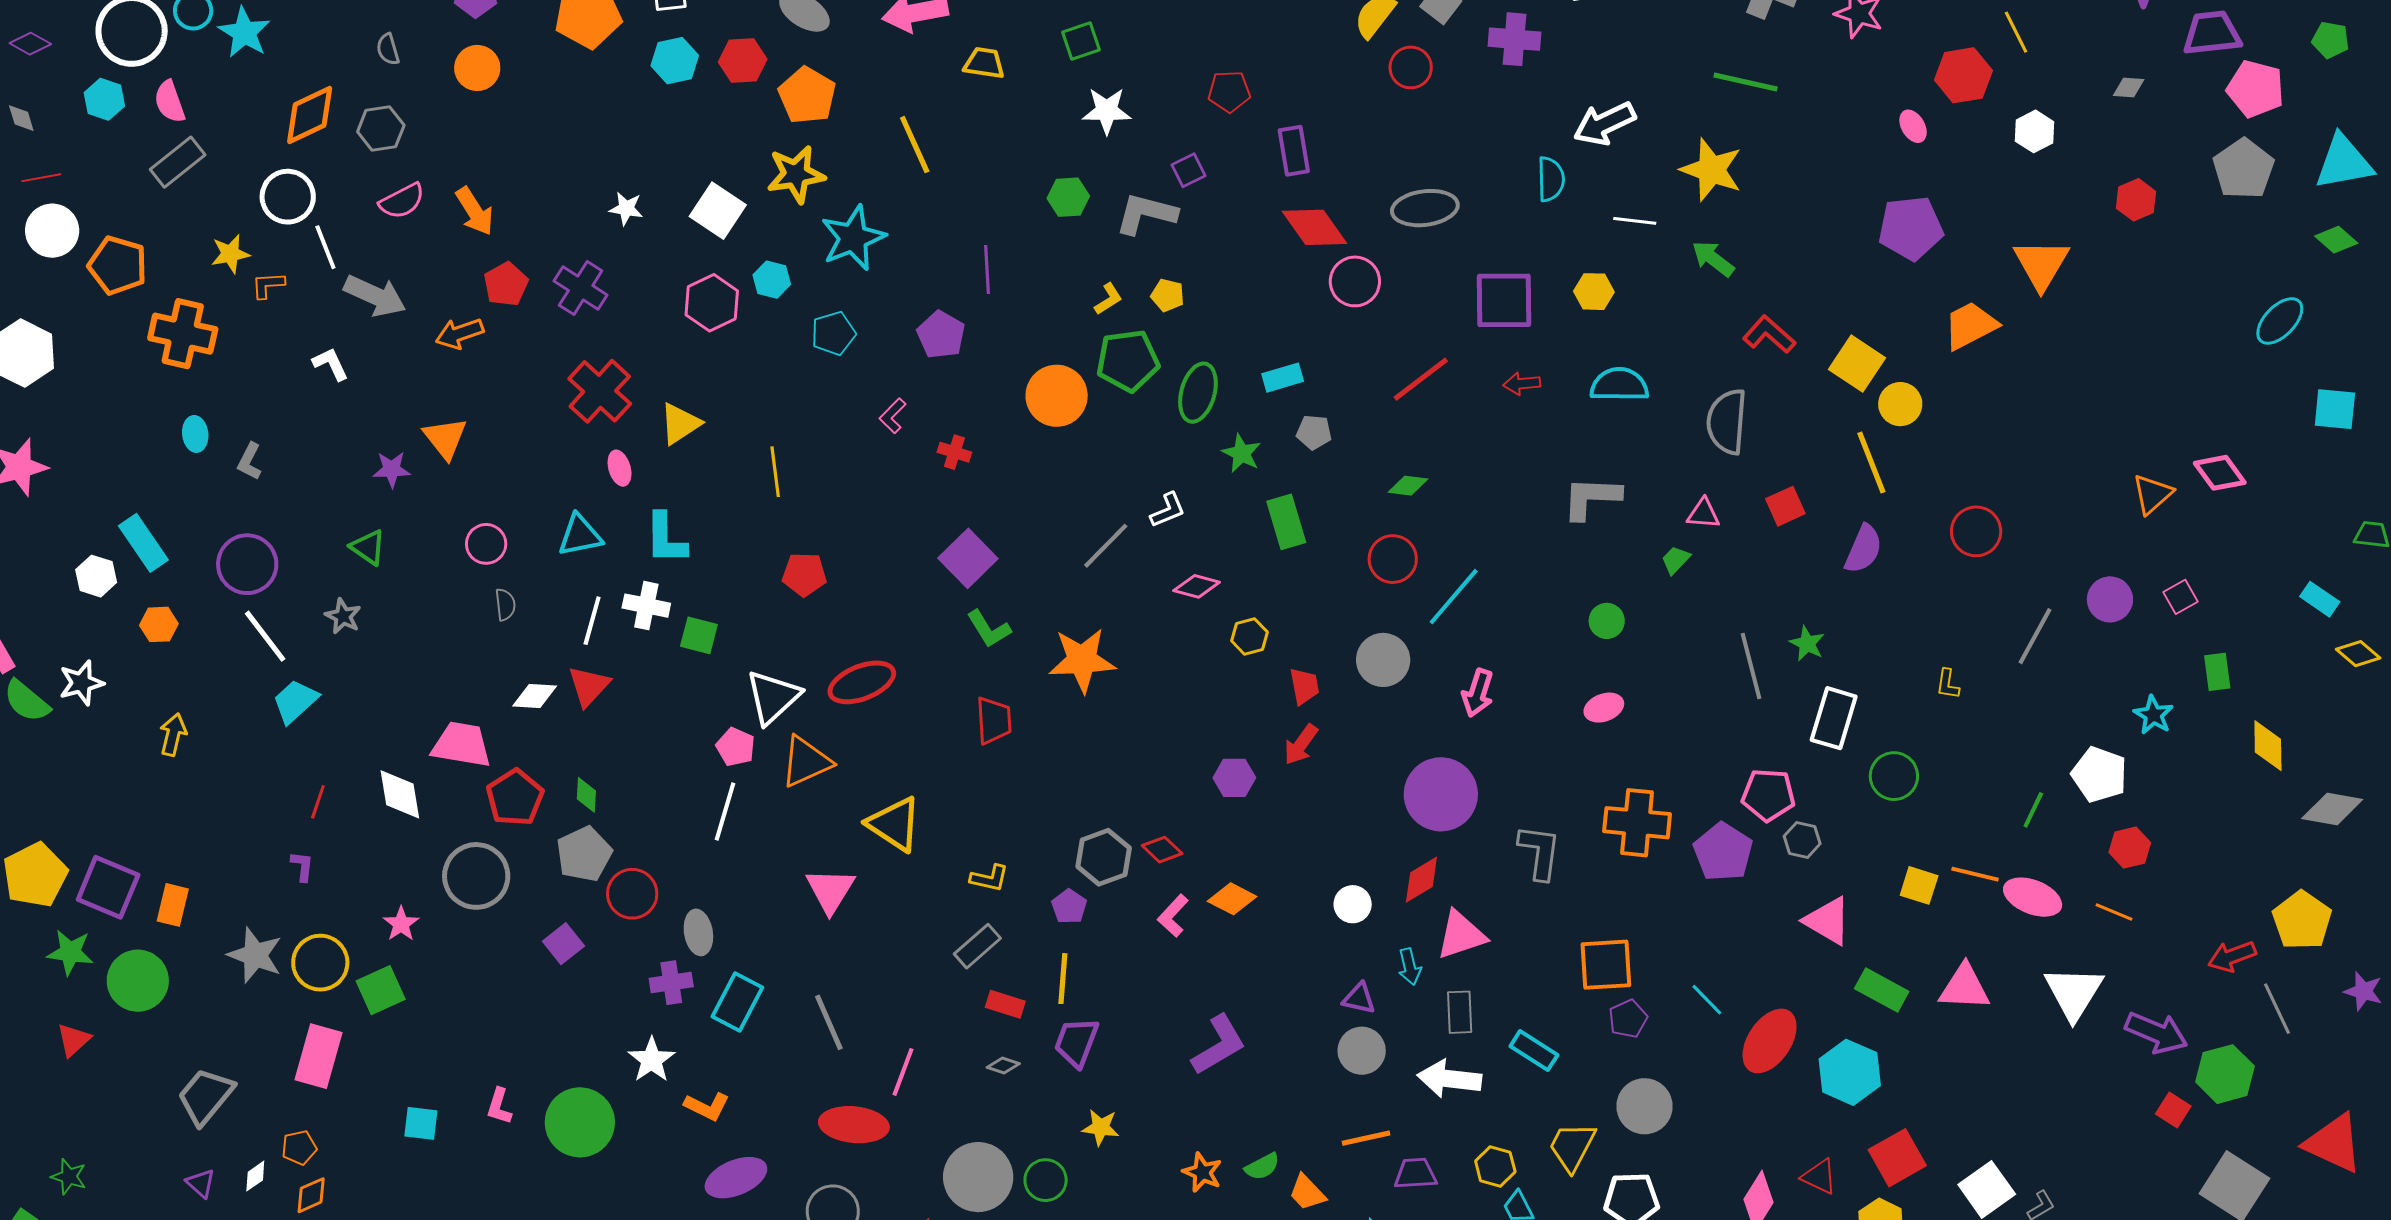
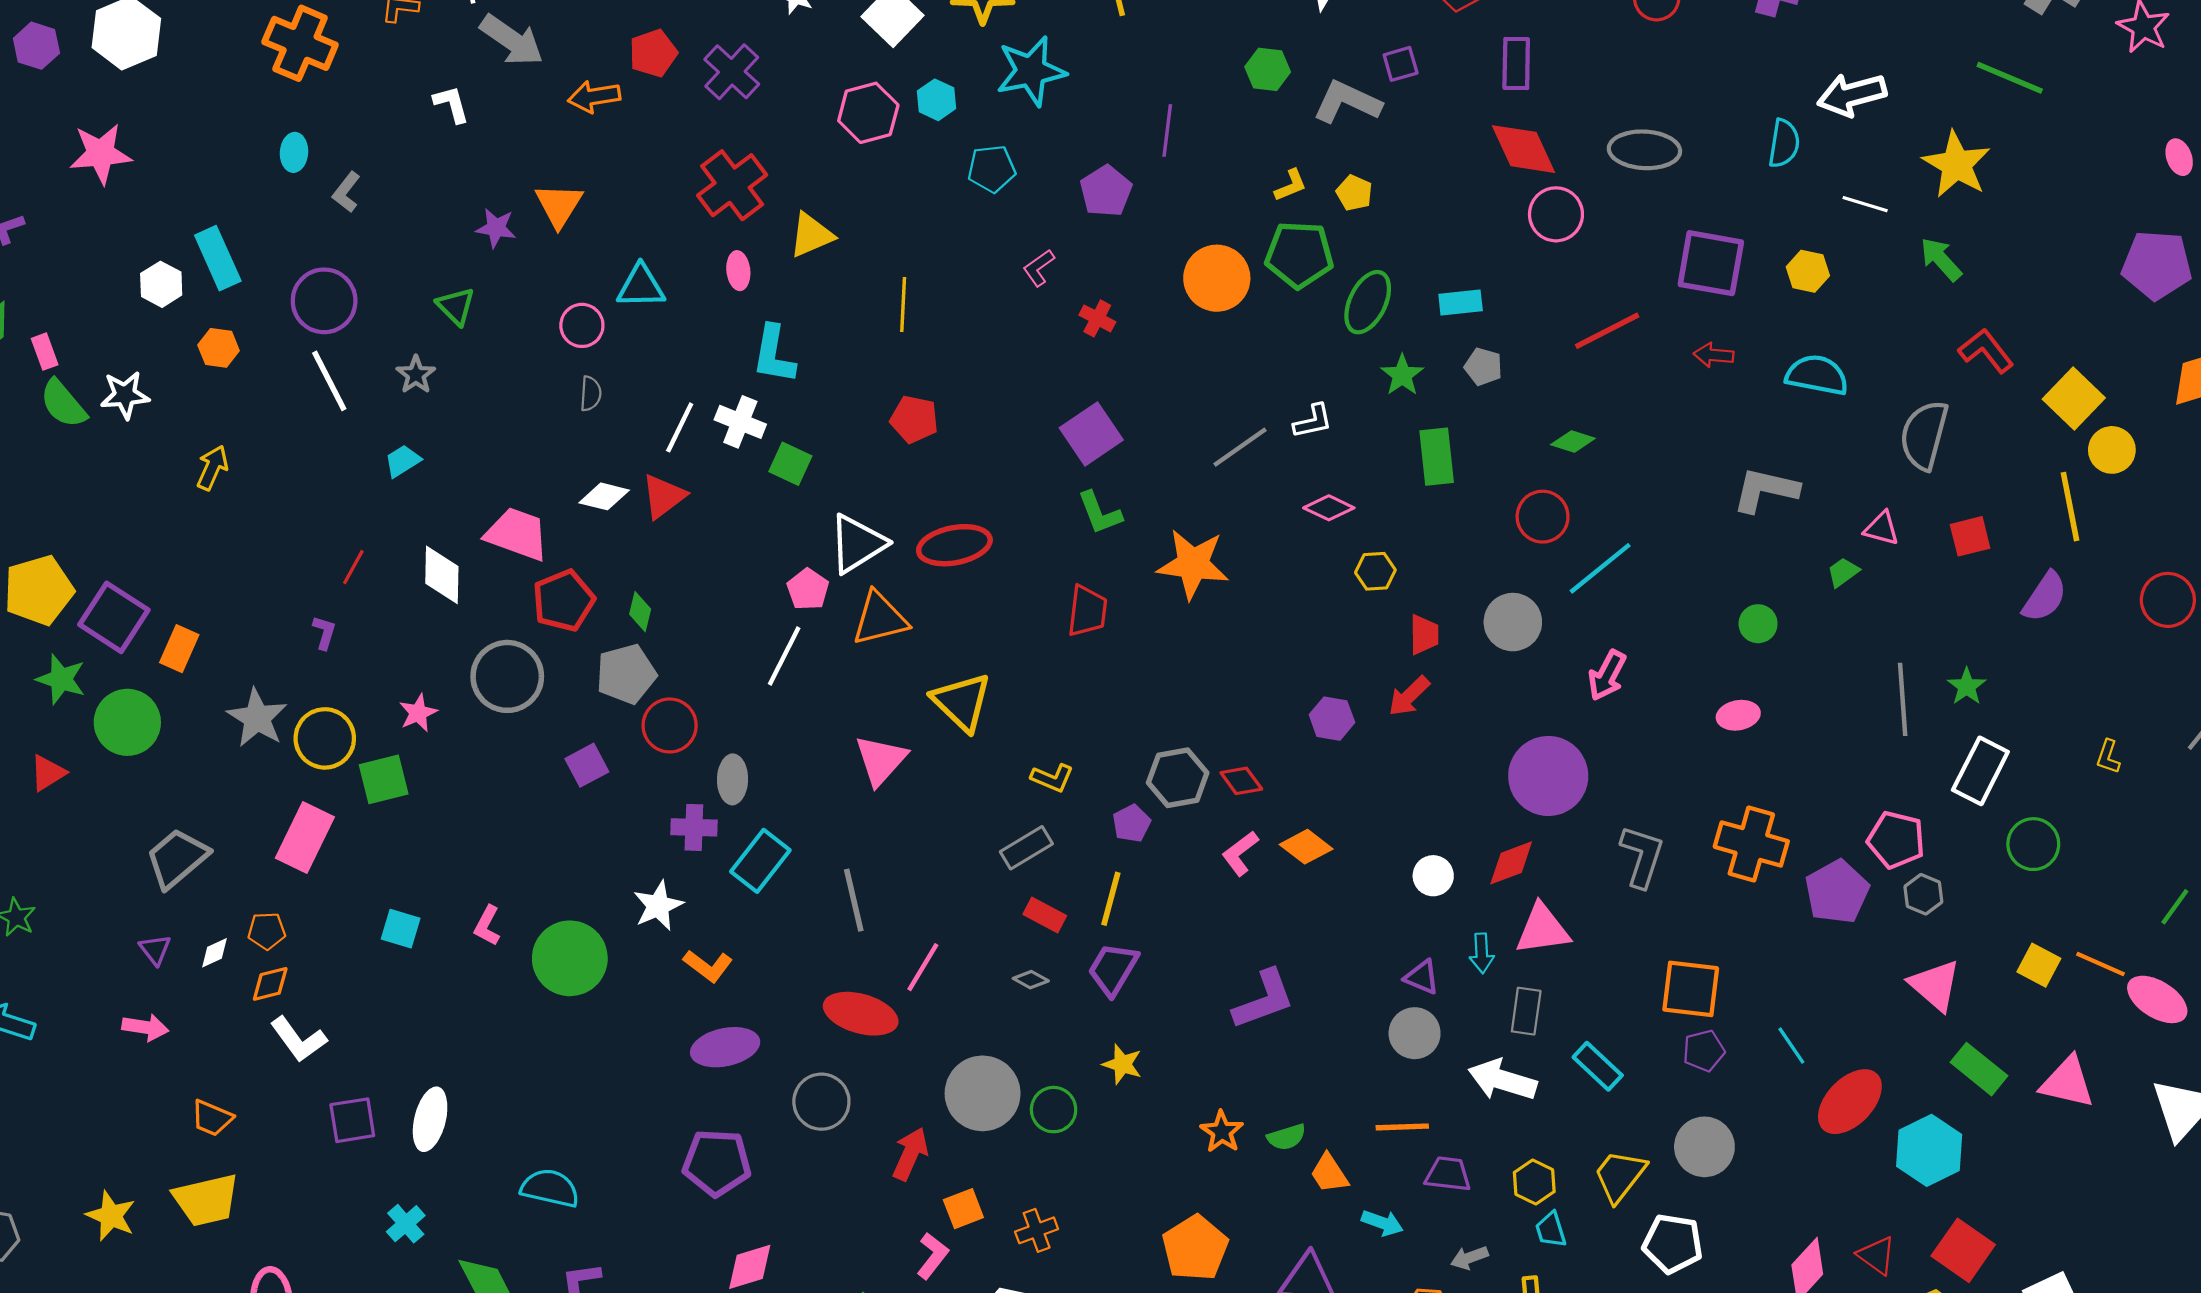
cyan triangle: (580, 535) -> (641, 286), moved
cyan trapezoid: (295, 701) -> (403, 461), moved, size x0.7
red square: (1897, 1158) -> (1963, 1250), turned -36

